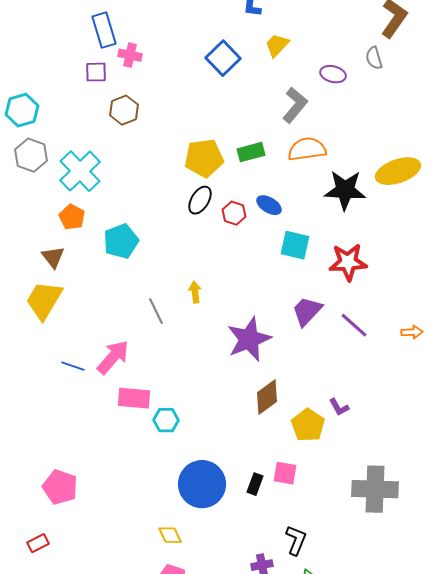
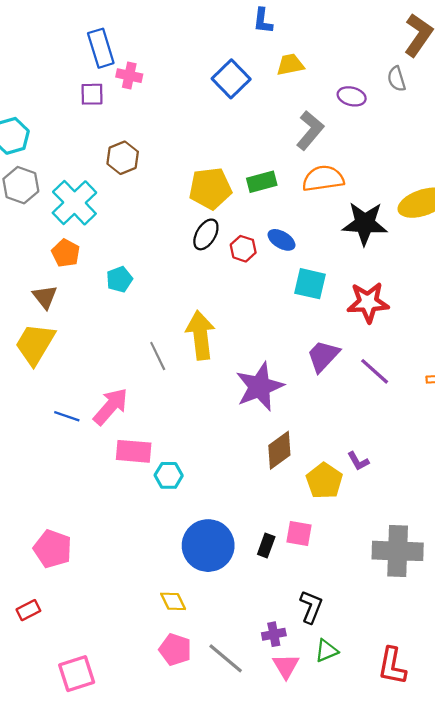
yellow trapezoid: (277, 45) -> (290, 65), turned 36
brown hexagon: (124, 110) -> (123, 158), moved
cyan pentagon: (121, 241) -> (119, 279), size x0.7
yellow arrow: (195, 292) -> (200, 335), size x2.0

